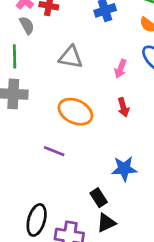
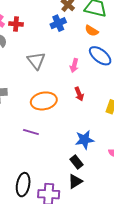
gray triangle: (71, 57) -> (36, 61), turned 48
orange ellipse: (75, 112) -> (44, 101), turned -30
black rectangle: (99, 198) -> (76, 162), moved

